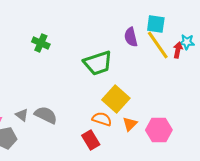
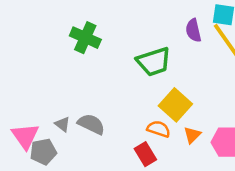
green cross: (41, 43) -> (85, 38), size x1.4

